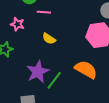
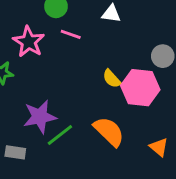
pink star: (17, 24) -> (29, 42), size x1.5
yellow semicircle: (49, 39) -> (112, 79), moved

